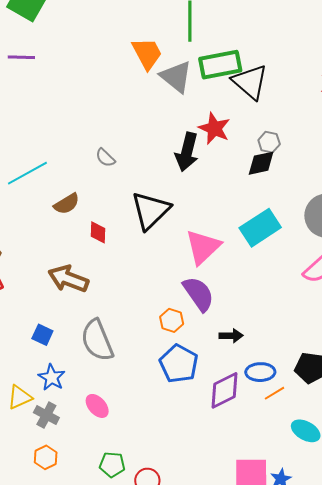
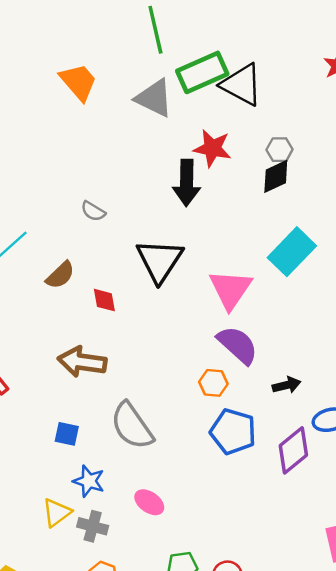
orange trapezoid: (147, 53) -> (78, 82), moved

